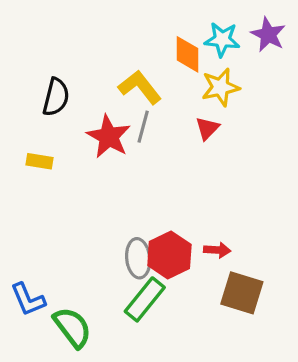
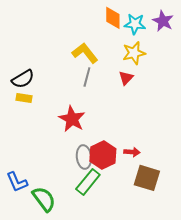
orange diamond: (188, 54) -> (113, 18), moved
black semicircle: (56, 97) -> (23, 79), moved, turned 45
red star: (109, 137) -> (72, 119), moved

